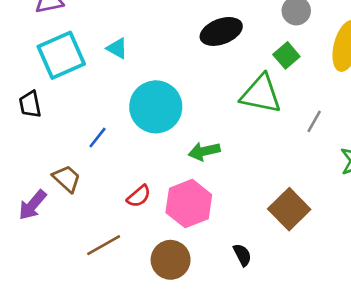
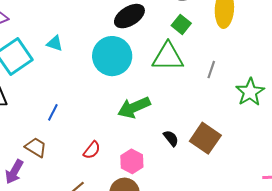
cyan circle: (156, 107) -> (112, 56), moved
green arrow: (204, 151) -> (134, 107), size x1.4
pink hexagon: (189, 204) -> (132, 161), moved, size x0.7
black semicircle: (242, 255) -> (171, 138), moved

